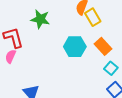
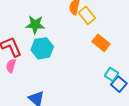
cyan hexagon: (75, 47) -> (42, 48), moved
cyan square: (111, 68) -> (111, 74), moved

